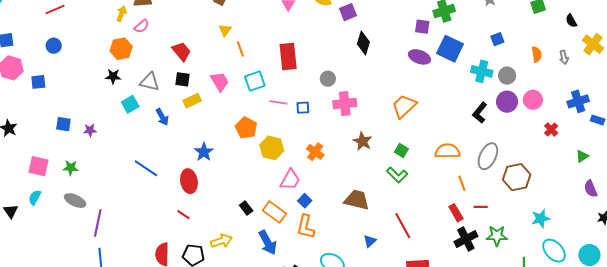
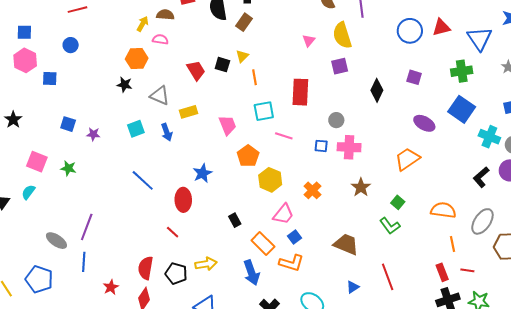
purple square: (348, 12) -> (340, 66), moved
pink semicircle: (141, 26) -> (160, 39), turned -140
purple square: (422, 27) -> (414, 77), moved
purple ellipse: (419, 57) -> (424, 123), moved
black square: (182, 79) -> (222, 65), moved
pink trapezoid: (220, 82) -> (228, 125), moved
yellow rectangle: (192, 101) -> (188, 112), moved
cyan square: (130, 104) -> (136, 129), moved
blue square: (303, 108) -> (321, 146), moved
gray ellipse: (75, 201) -> (56, 241), moved
black rectangle: (246, 208) -> (235, 220), moved
orange L-shape: (306, 227) -> (291, 263), turned -95

